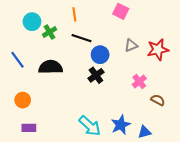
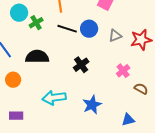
blue circle: (100, 55) -> (89, 29), moved
orange circle: (23, 100) -> (13, 80), moved
blue star: (121, 125) -> (92, 105), moved
cyan arrow: (90, 126) -> (54, 98), moved, turned 130

